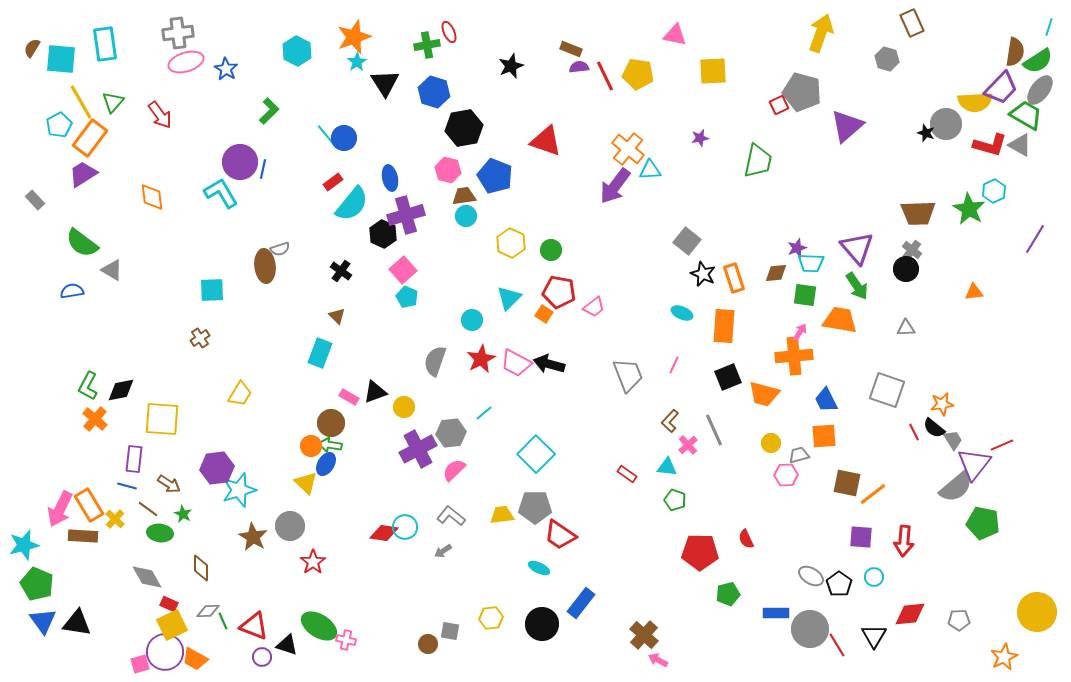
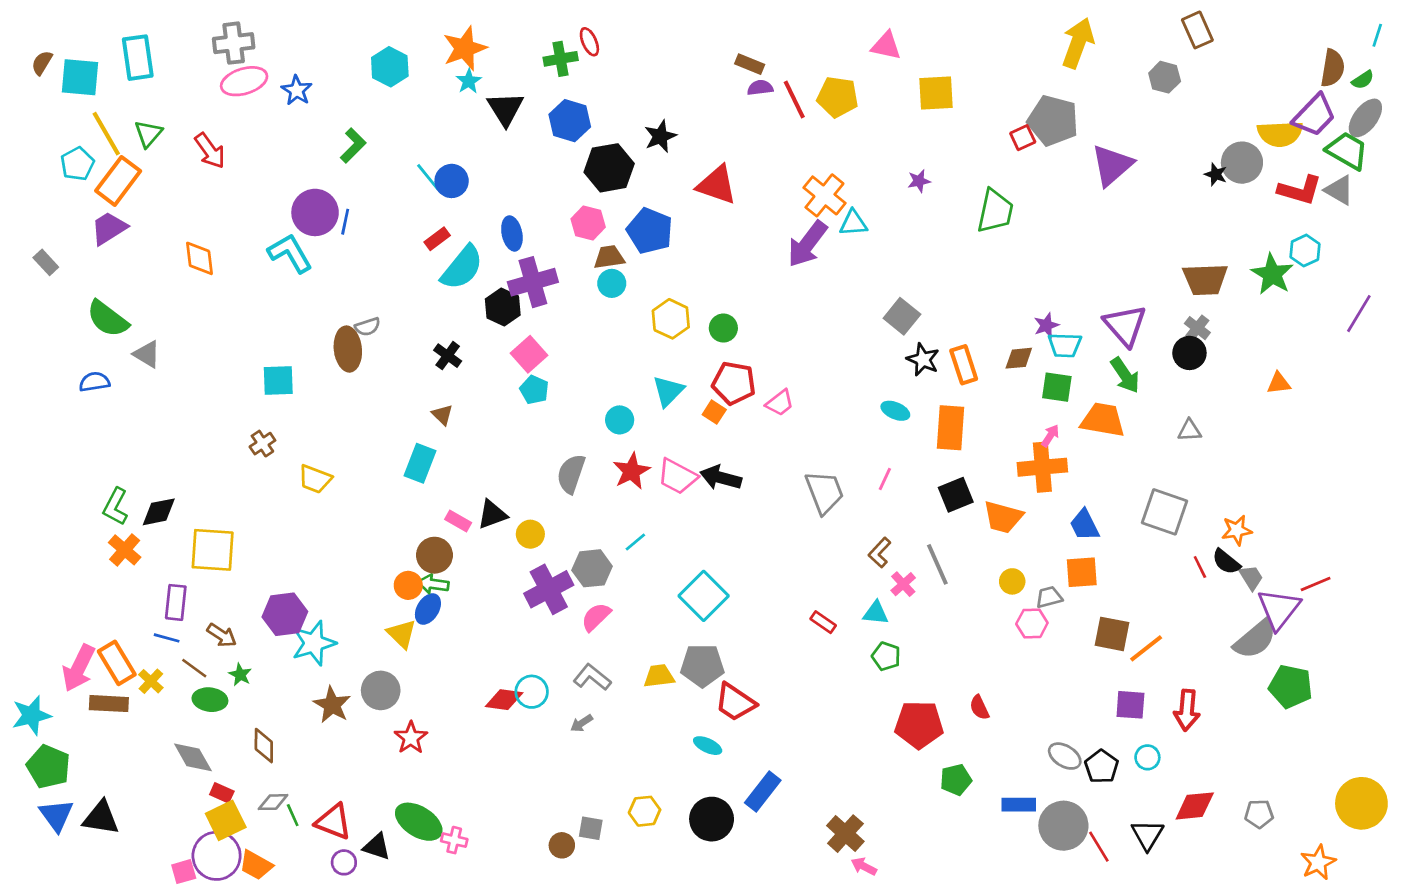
green semicircle: (1038, 61) -> (1363, 80), size x0.6
black star: (511, 66) -> (660, 136), moved
yellow trapezoid: (240, 394) -> (315, 479), moved, turned 80

